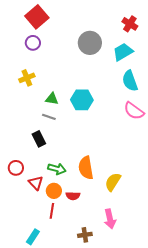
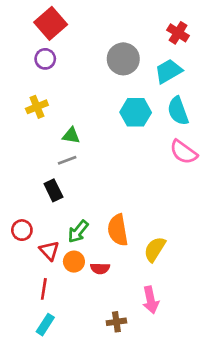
cyan hexagon: (82, 100) -> (136, 112), moved
gray line: (49, 117) -> (67, 160), turned -40
green arrow: (57, 169) -> (78, 231), turned 114
red line: (52, 211) -> (44, 289), moved

